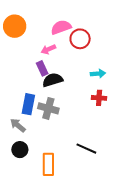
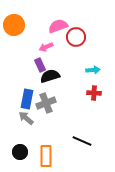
gray cross: (48, 108) -> (46, 103), turned -36
gray arrow: (18, 125) -> (26, 118), moved
black circle: (20, 150) -> (20, 152), moved

